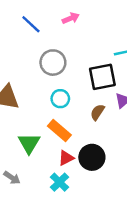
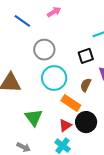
black square: (102, 77) -> (86, 56), size x0.7
cyan circle: (60, 99) -> (54, 78), size x1.6
orange rectangle: (59, 131) -> (71, 103), moved

